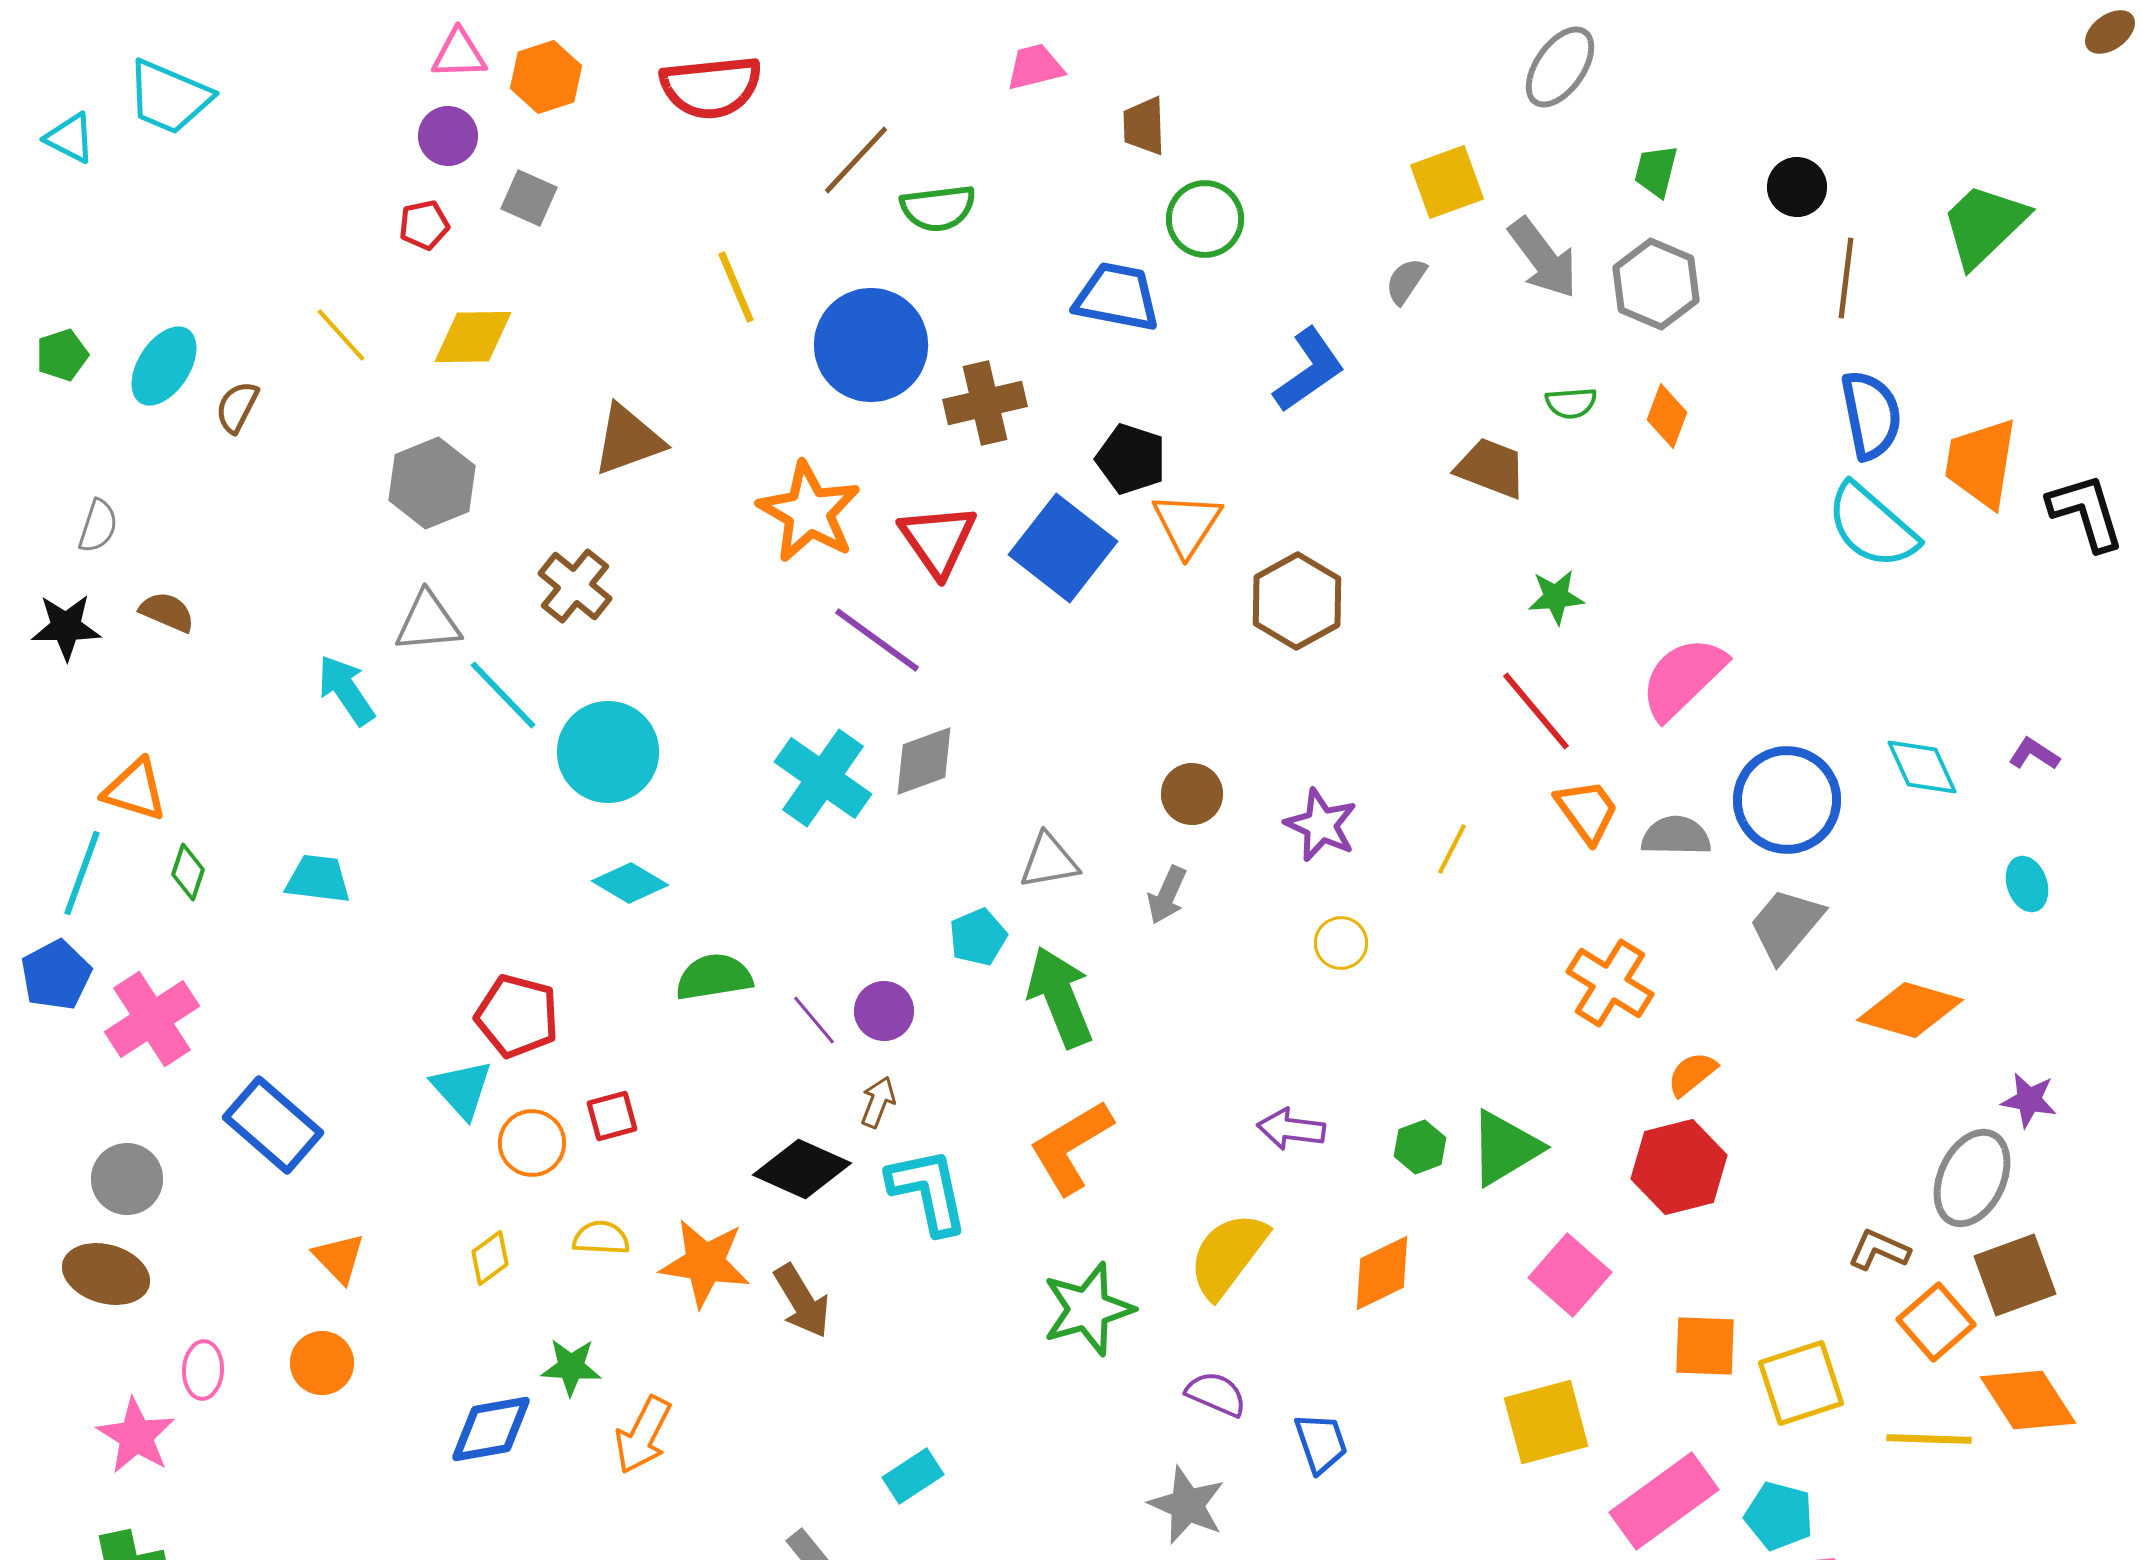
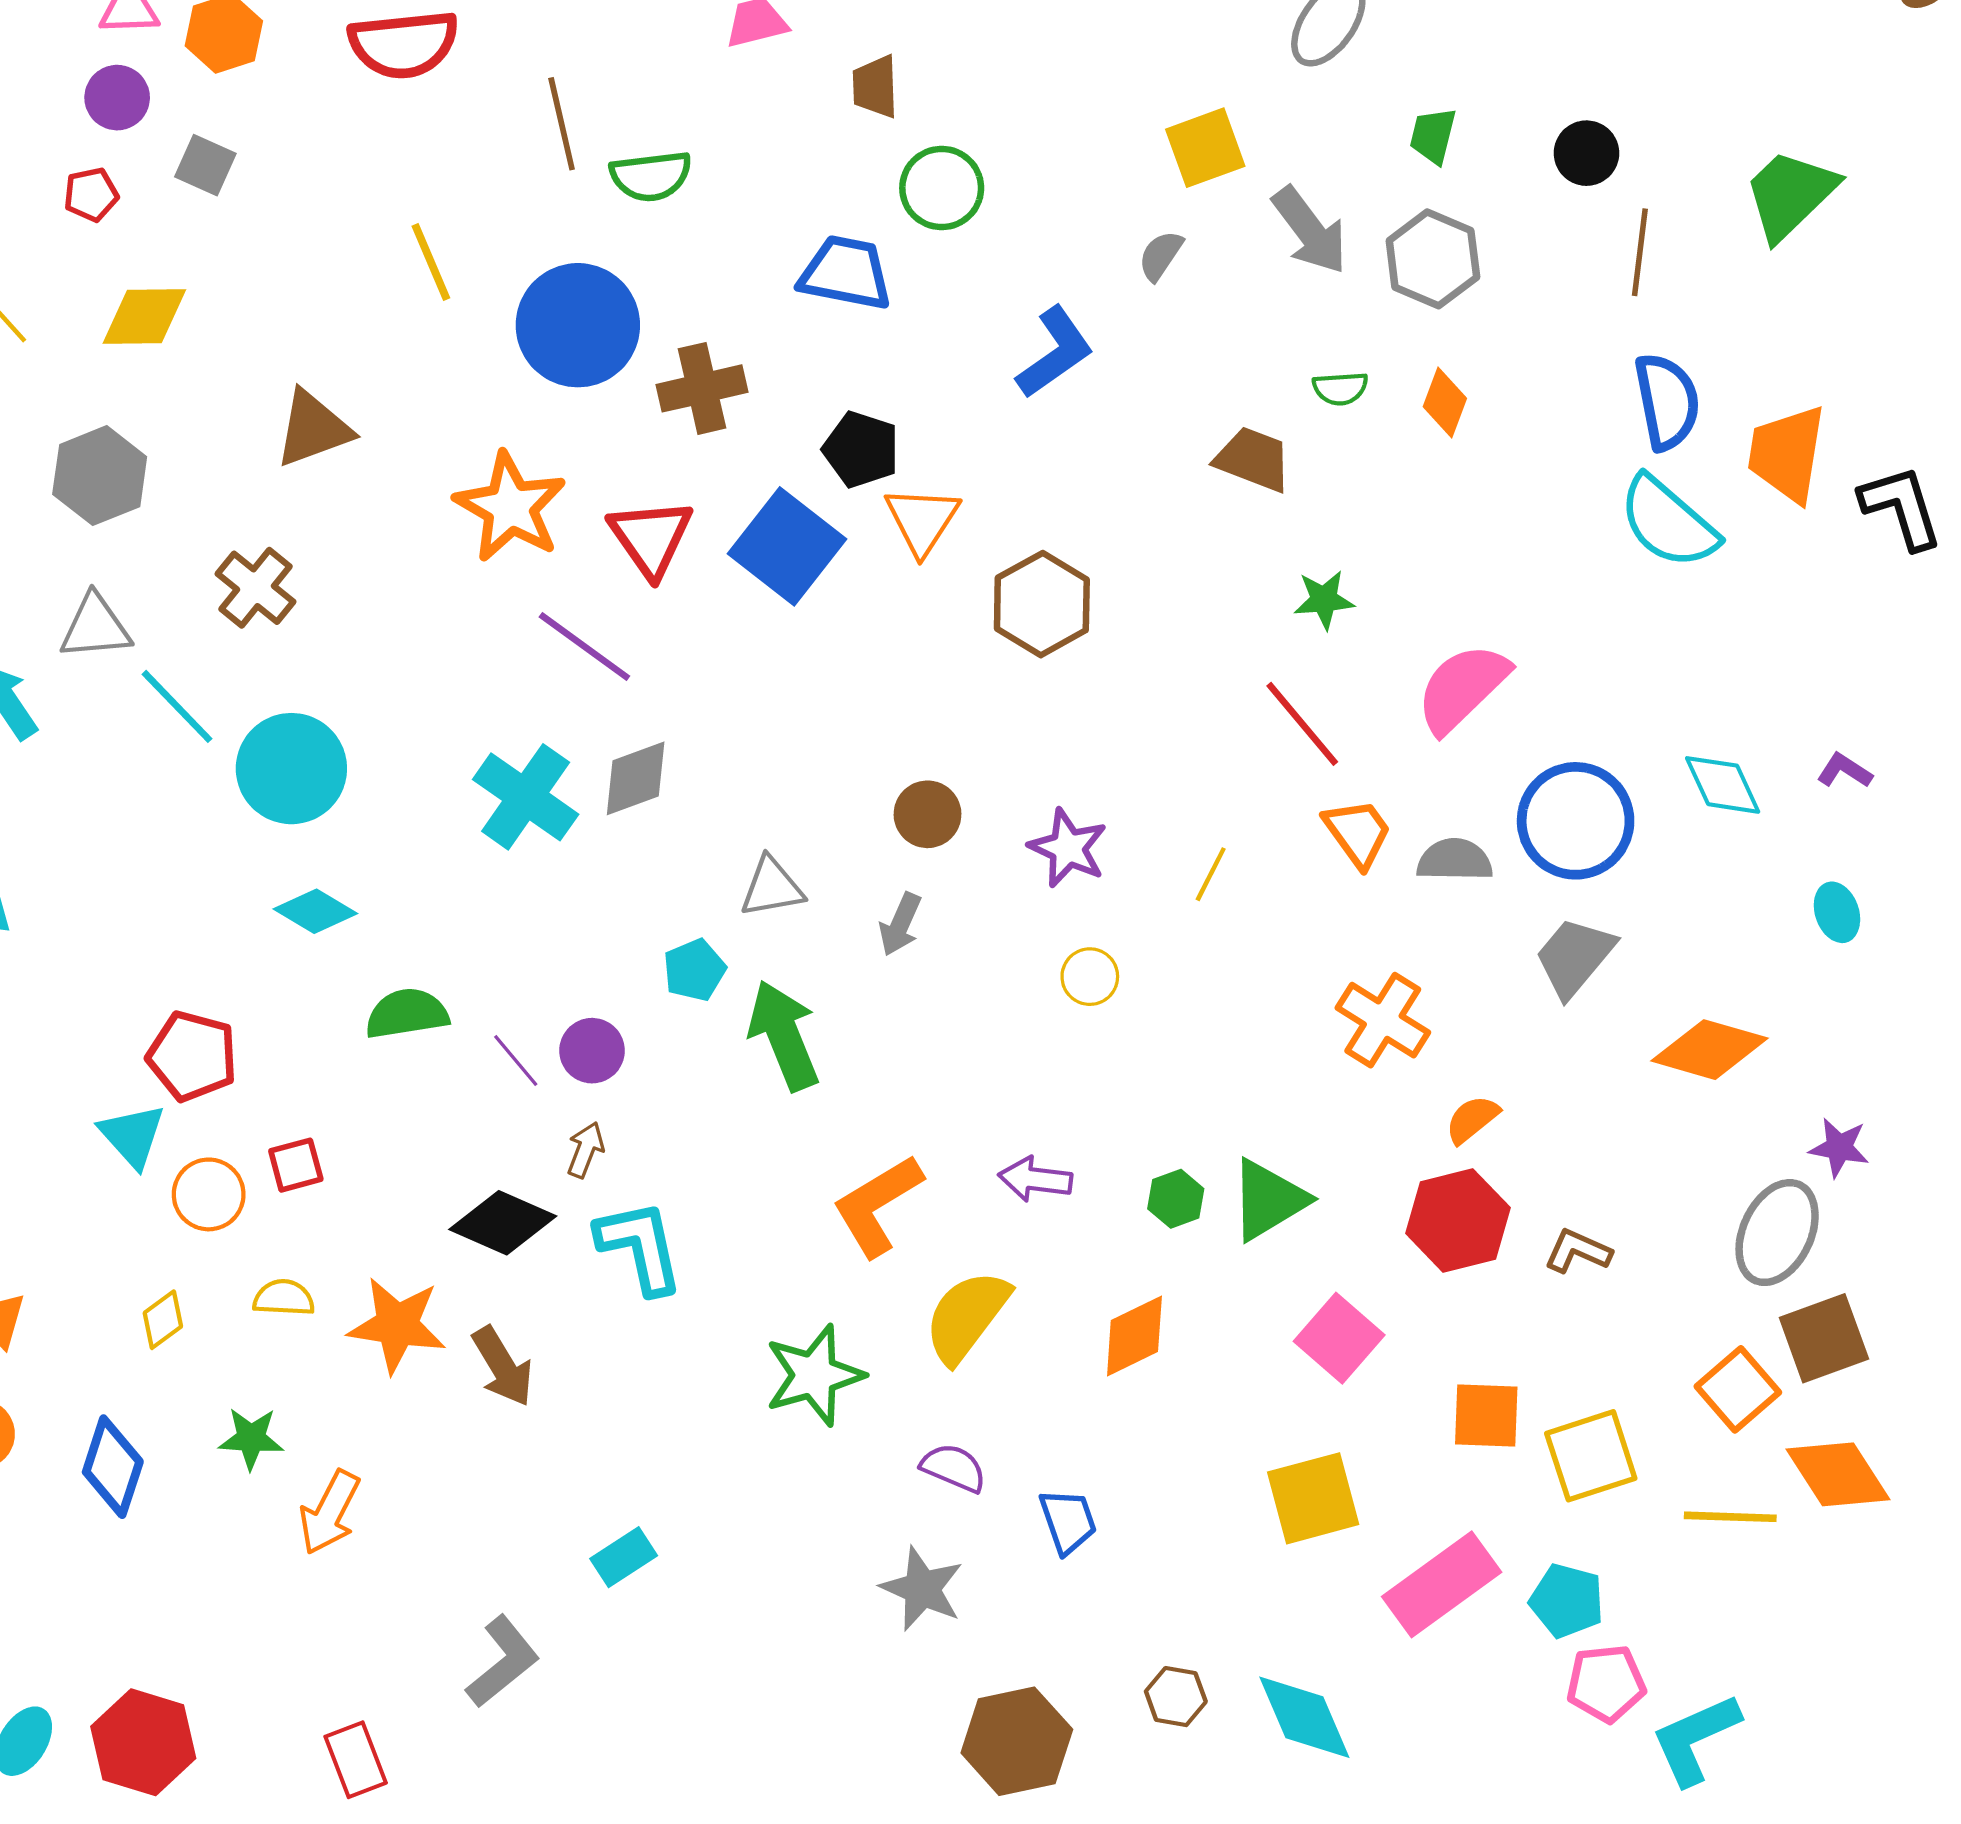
brown line: (856, 160) -> (562, 124), turned -56
orange L-shape: (1071, 1147) -> (877, 1205), moved
brown L-shape: (1879, 1250) -> (1578, 1251), moved
blue diamond: (491, 1429) -> (113, 1467), moved, turned -62

